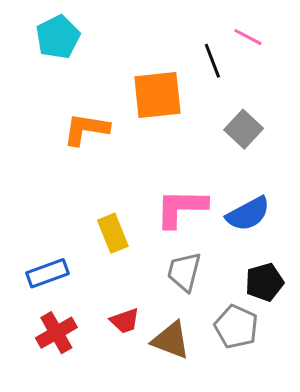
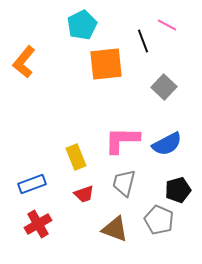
cyan pentagon: (58, 37) -> (82, 25), moved
orange L-shape: (86, 129) -> (24, 62), moved, turned -60
red trapezoid: (125, 321) -> (84, 194), moved

